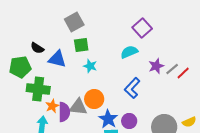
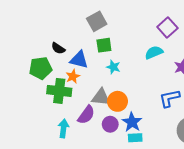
blue L-shape: (132, 88) -> (169, 98), moved, turned 35
orange star: (52, 106) -> (73, 76), moved
gray triangle: (78, 107) -> (101, 97), moved
purple semicircle: (64, 112) -> (86, 115), turned 36
purple circle: (129, 121) -> (110, 124), moved

